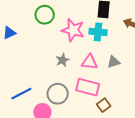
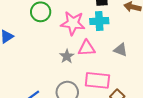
pink triangle: (89, 62) -> (87, 48), moved
gray triangle: (114, 62) -> (121, 50), turned 48

